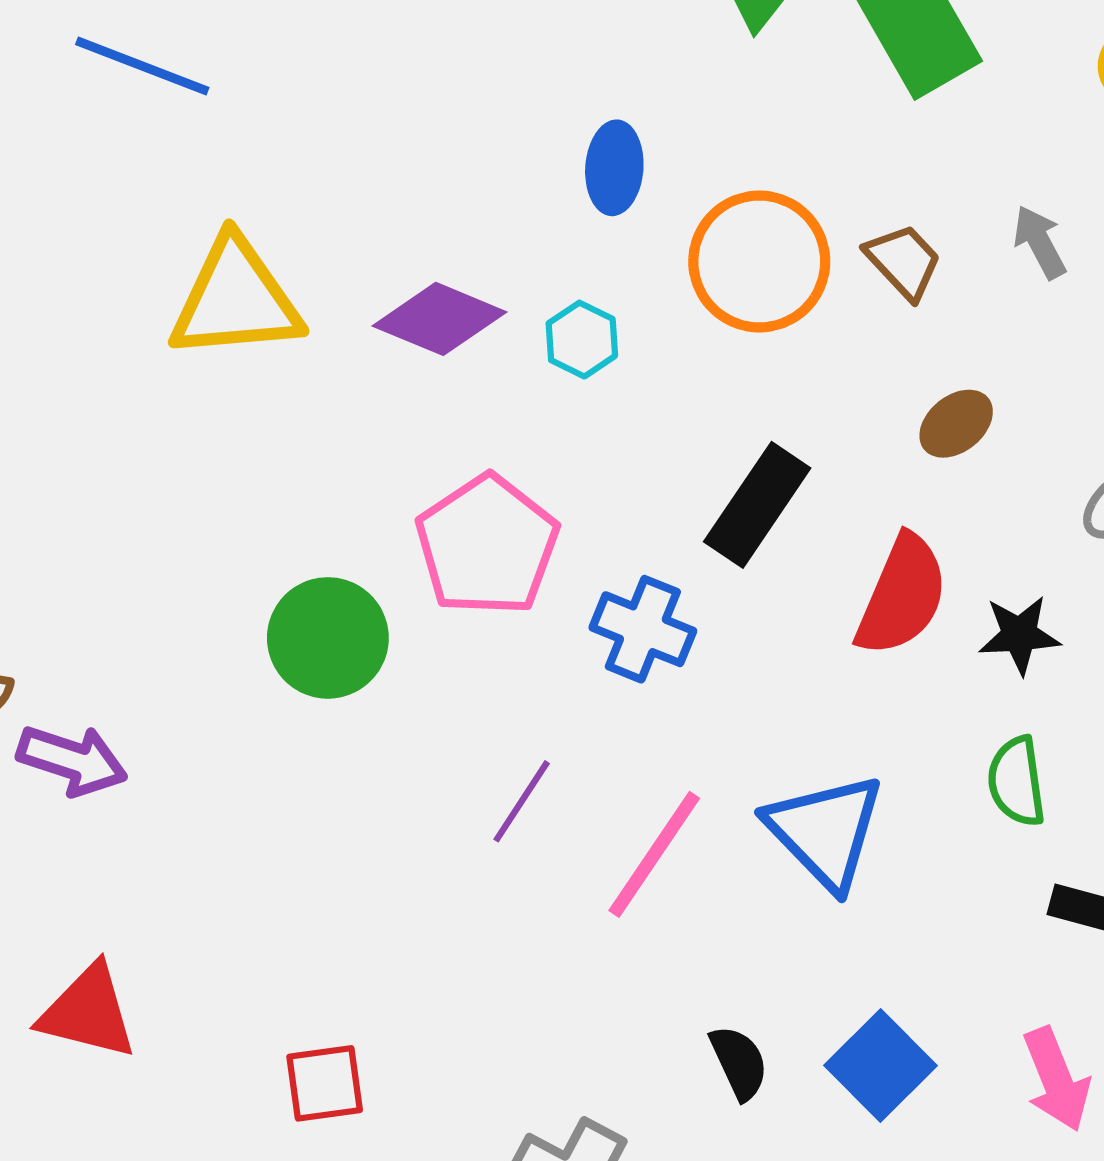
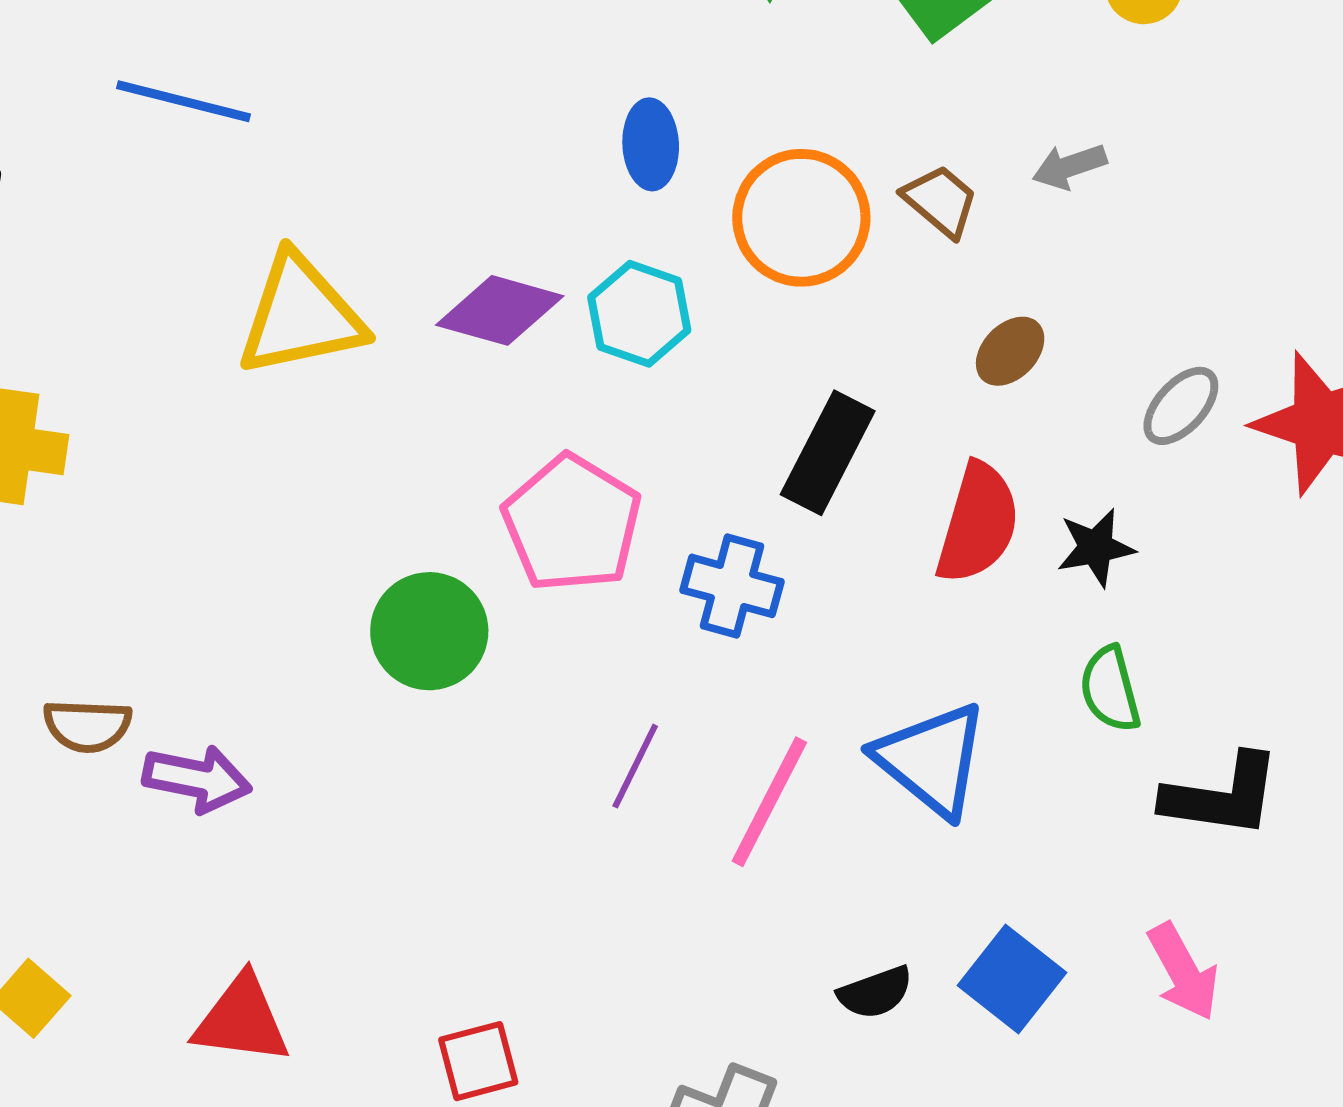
gray arrow: (1040, 242) -> (1070, 166), turned -74
cyan hexagon: (582, 340) -> (639, 314), size x1.4
black semicircle: (739, 1062) -> (875, 992), turned 102

